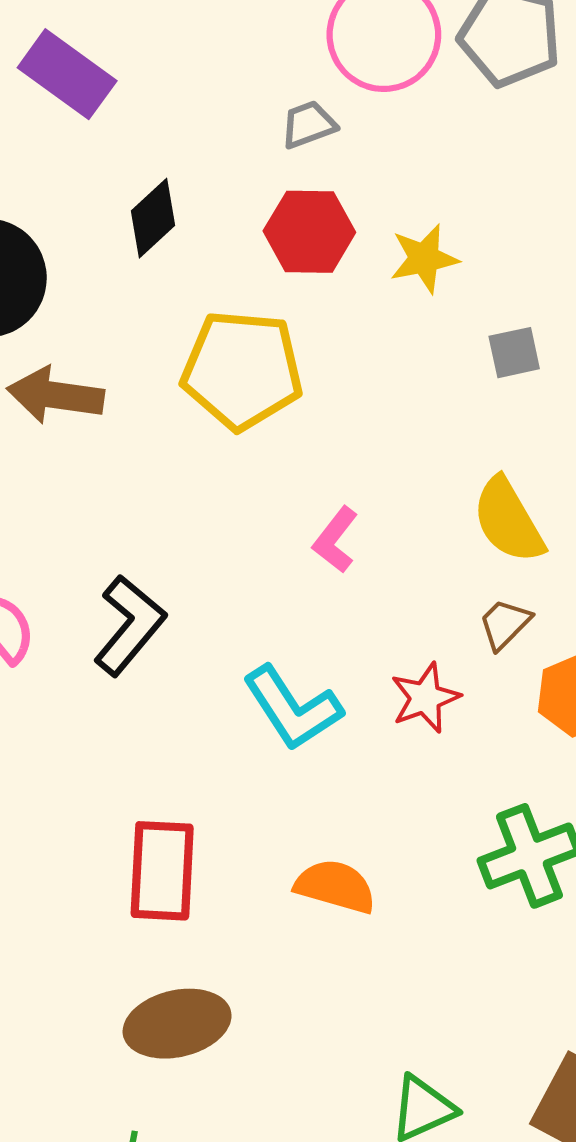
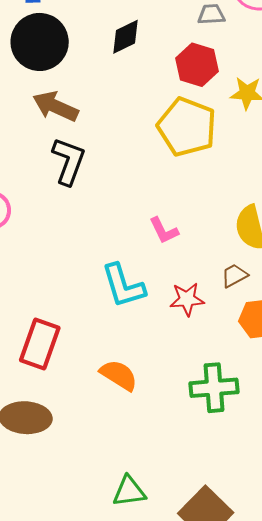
yellow pentagon: (242, 370) -> (187, 127), moved
pink L-shape: (335, 540) -> (164, 231), moved, turned -80
black L-shape: (130, 625) -> (69, 161), moved, turned -36

